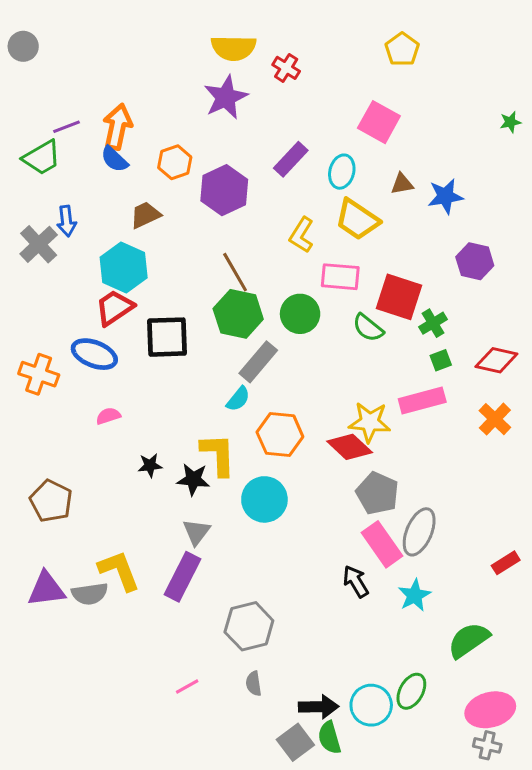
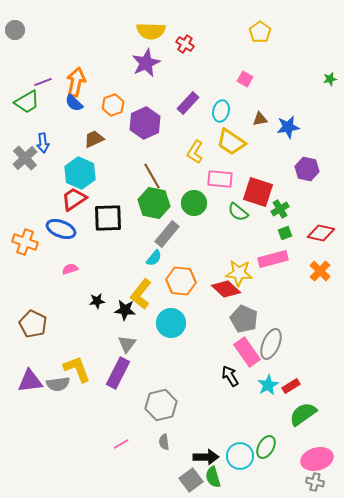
pink square: (379, 122) -> (245, 79), size x0.6
yellow L-shape: (218, 455) -> (141, 294), turned -140
red rectangle: (506, 563) -> (291, 386), moved

